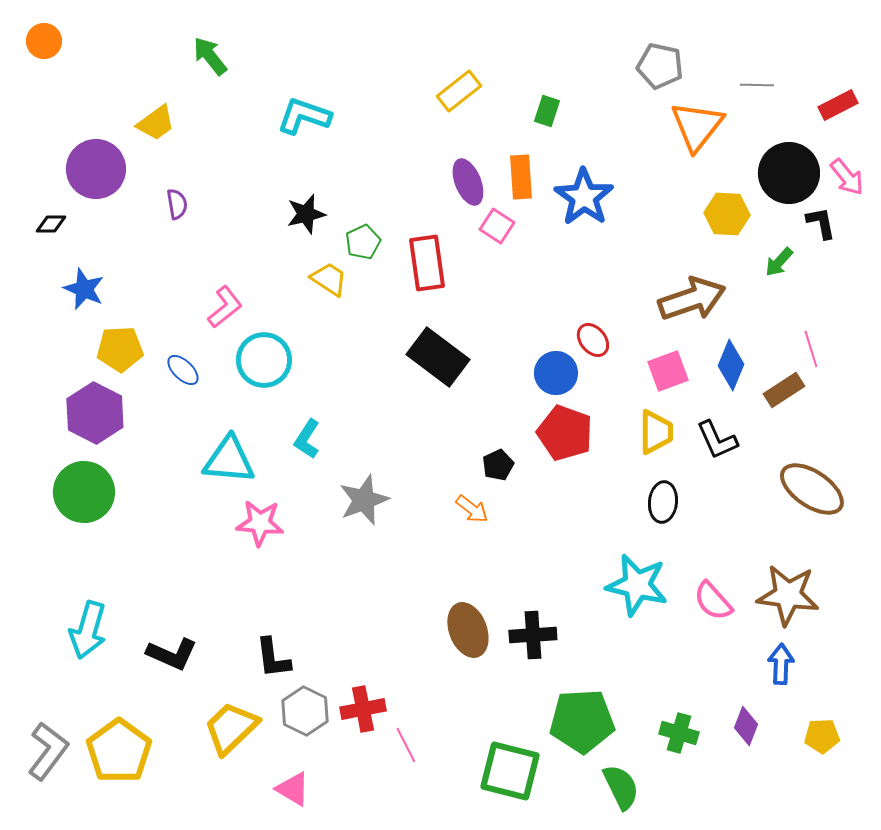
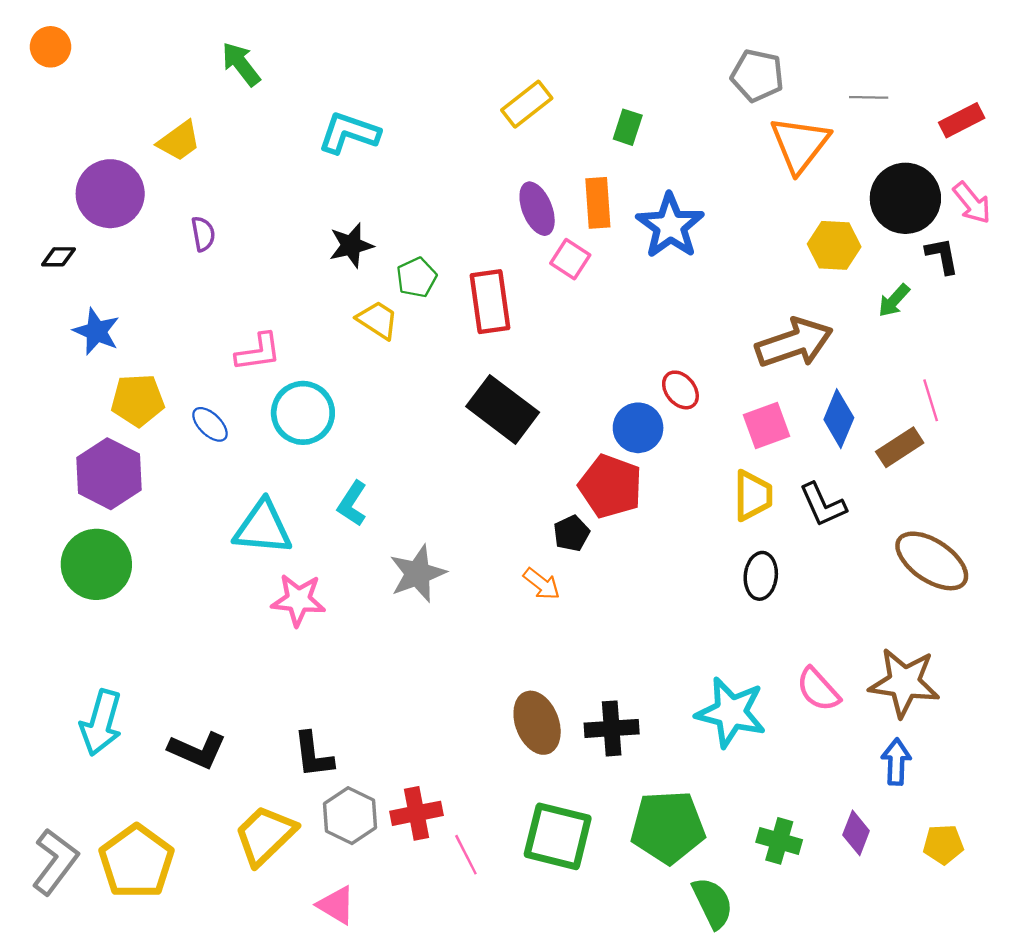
pink L-shape: (225, 307) -> (258, 352), turned 30
red pentagon: (565, 433) -> (610, 486), moved
cyan star: (637, 585) -> (731, 712), moved
green square: (510, 771) -> (558, 836), moved

